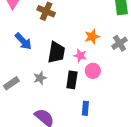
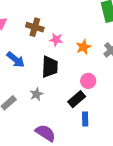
pink star: (80, 56) -> (56, 40), moved
black rectangle: (72, 80) -> (77, 99), moved, turned 48

